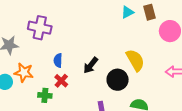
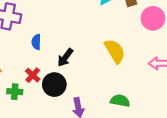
blue semicircle: (58, 60) -> (36, 42), moved
black circle: (118, 80) -> (54, 85), moved

